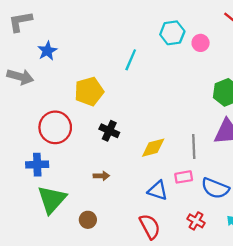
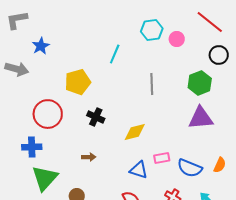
gray line: (194, 147) -> (152, 84), moved

